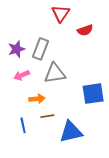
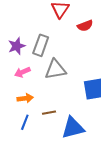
orange arrow: (37, 99) -> (25, 98), moved
blue line: (23, 125) -> (25, 122), turned 35

